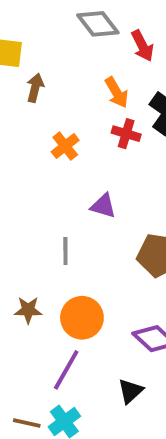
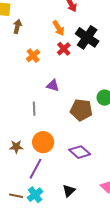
red cross: (126, 134) -> (64, 49), turned 32
brown star: (28, 310) -> (16, 147), moved
black triangle: (130, 391) -> (69, 191), moved

